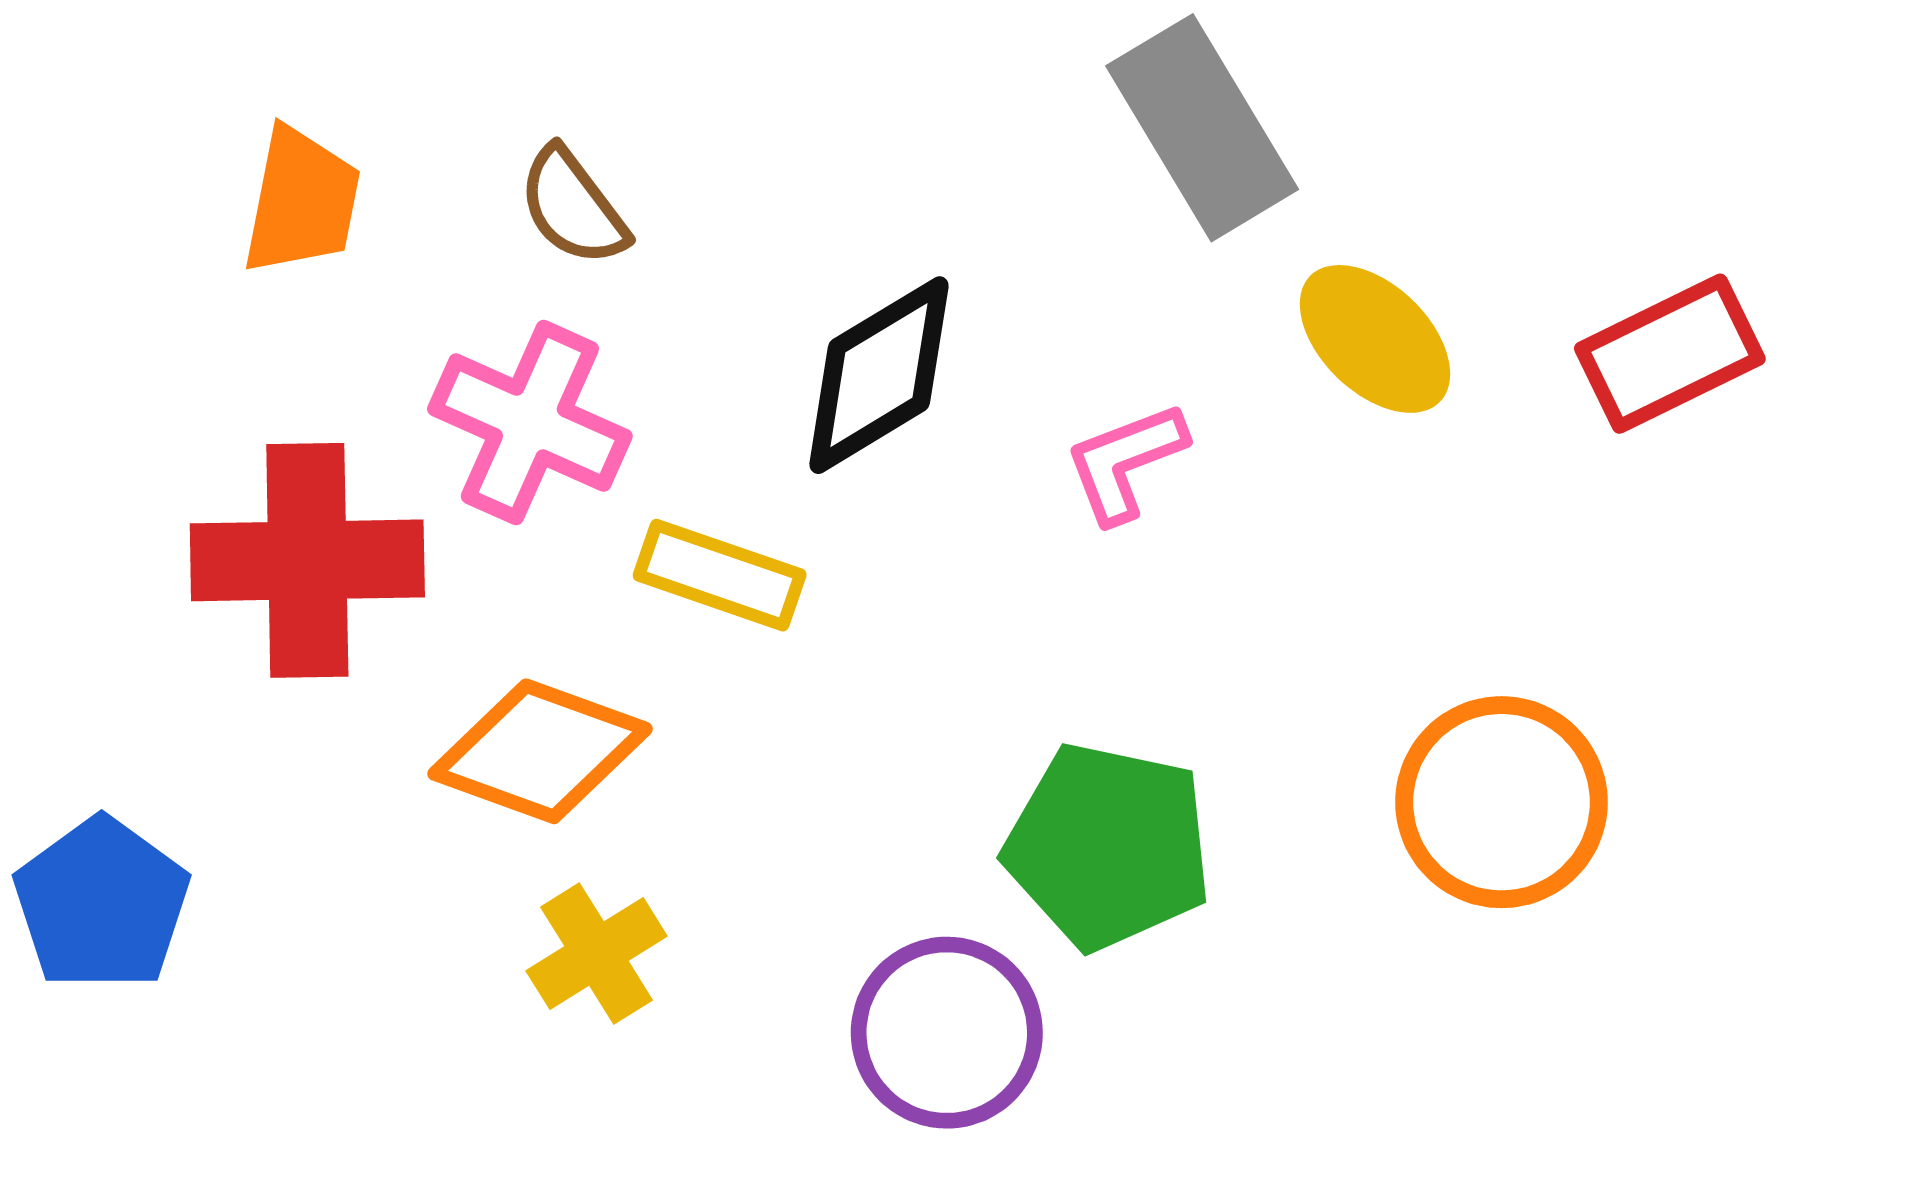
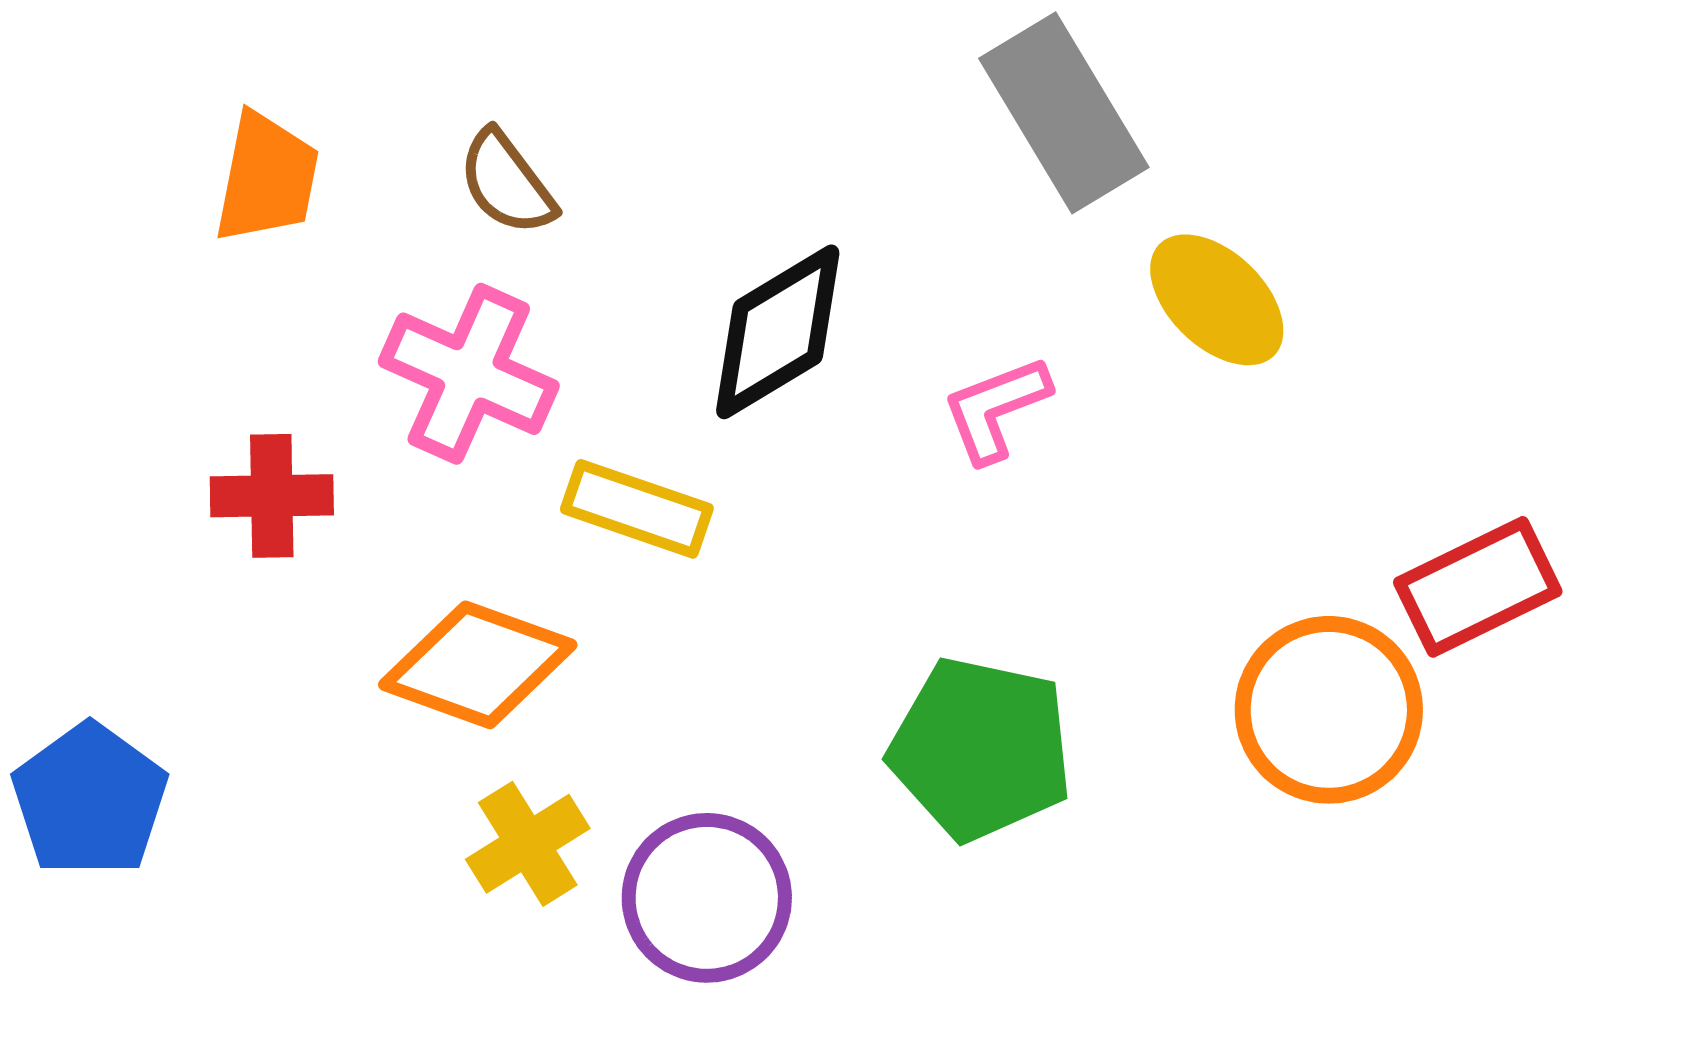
red rectangle: (1670, 354) -> (1478, 587), moved
red cross: (307, 560) -> (272, 496), size x0.6
purple circle: (947, 1033) -> (707, 898), moved

